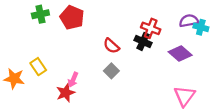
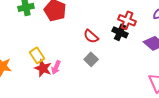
yellow rectangle: (38, 67) -> (37, 55), moved
red star: (65, 93) -> (43, 68), moved, turned -30

